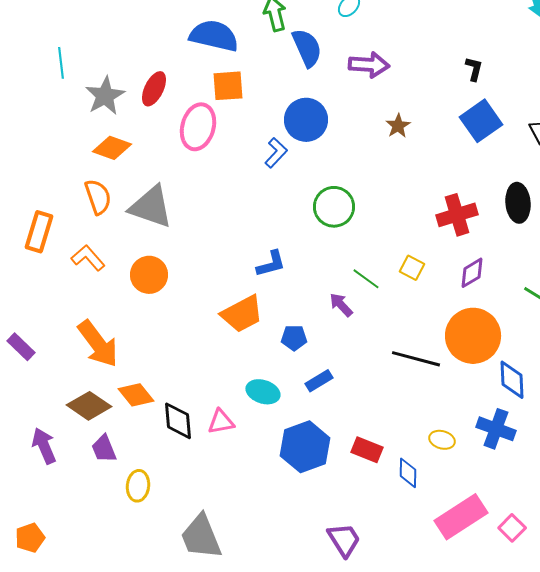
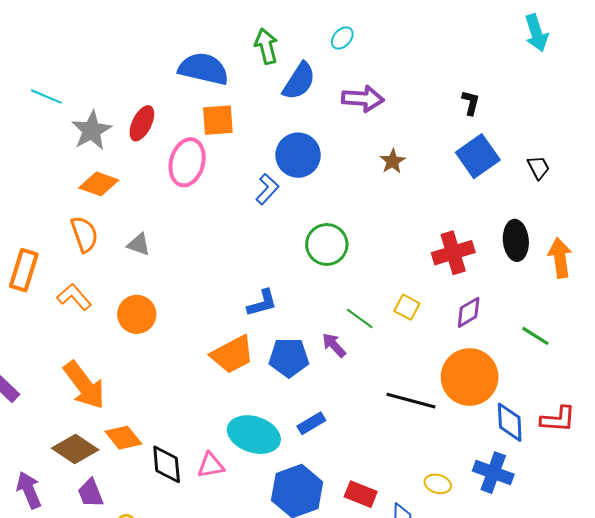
blue semicircle: (307, 48) -> (299, 81), turned 57
cyan line: (61, 63) -> (46, 97), turned -60
gray triangle: (151, 207) -> (139, 244), size x0.5
blue pentagon: (294, 338) -> (289, 357), moved, size x1.5
cyan ellipse: (263, 392) -> (254, 435), size x1.5

